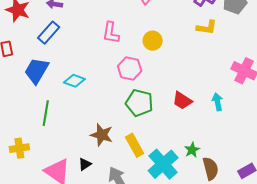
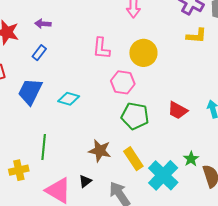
blue rectangle: (49, 33) -> (39, 53), size x0.7
yellow circle: (153, 41) -> (143, 53), size x1.4
green line: (46, 113) -> (44, 147), moved

